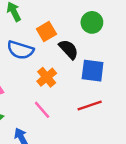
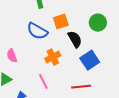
blue square: (93, 71) -> (90, 60), turned 36

